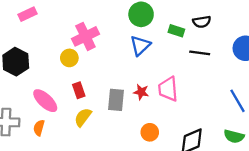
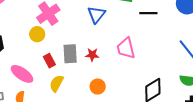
red star: (141, 92) -> (92, 55), moved
gray rectangle: (116, 100) -> (70, 54), moved
orange circle: (150, 132) -> (98, 87), moved

